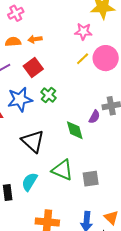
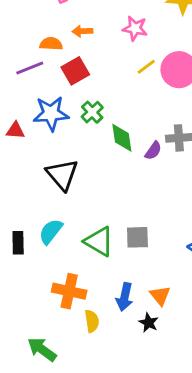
pink star: (83, 31) -> (135, 28), moved
orange semicircle: (13, 42) -> (51, 44), moved
green diamond: (75, 130) -> (122, 138), moved
green triangle: (62, 170) -> (99, 241), moved

